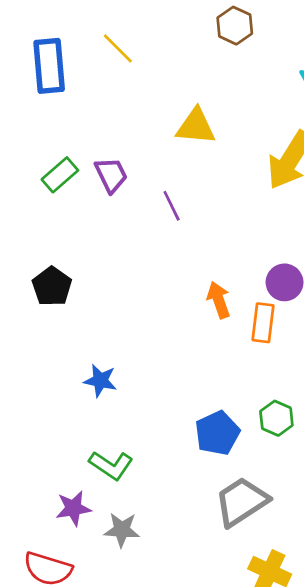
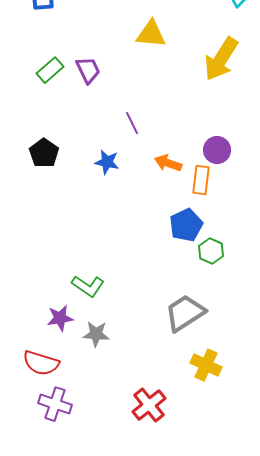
purple line: (172, 206) -> (132, 123), moved
orange arrow: (219, 300) -> (168, 163), turned -52
blue star: (100, 381) -> (107, 162), moved
blue pentagon: (217, 433) -> (186, 225), moved

